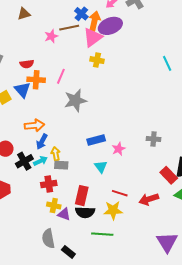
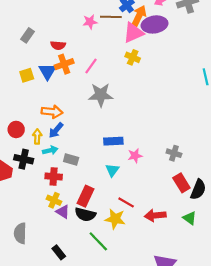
orange cross: (36, 80) -> (64, 64), turned -36
yellow arrow: (56, 154) -> (37, 136), moved
black cross: (24, 161) -> (24, 159), moved, turned 30
red rectangle: (169, 175) -> (181, 183), moved
green line: (102, 234) -> (98, 241), turned 30
gray semicircle: (48, 239) -> (20, 233), moved

